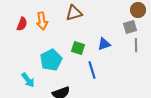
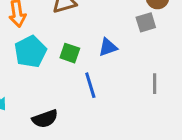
gray line: (136, 45) -> (155, 84), moved
cyan pentagon: (51, 60) -> (30, 52), moved

